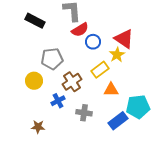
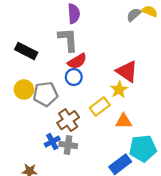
blue circle: (93, 42) -> (74, 77), moved
yellow circle: (34, 81) -> (24, 89), moved
orange triangle: (111, 90) -> (124, 121), moved
gray cross: (84, 113) -> (68, 145), moved

